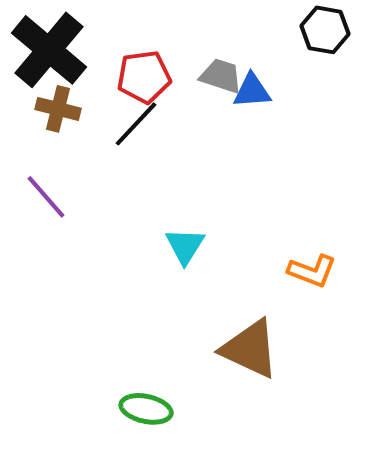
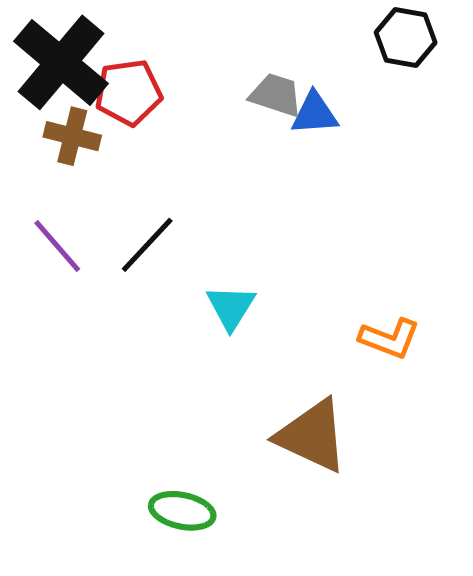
red pentagon: (144, 77) -> (128, 92), moved
black line: (136, 124) -> (147, 245), moved

